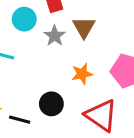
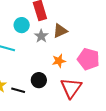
brown triangle: (84, 27) -> (60, 31), turned 35
red triangle: (101, 115) -> (71, 88), turned 30

